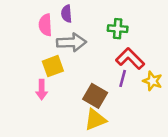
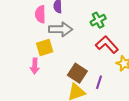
green cross: (118, 29) -> (98, 20), turned -35
purple line: (123, 78) -> (99, 82), moved

